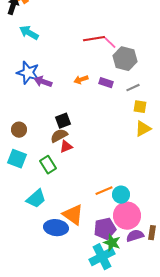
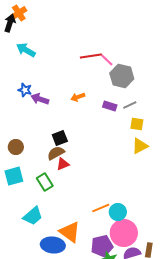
blue star: (28, 73) -> (25, 90), size x0.6
purple rectangle: (106, 83) -> (110, 106), moved
cyan square: (17, 159) -> (14, 176), turned -36

